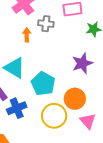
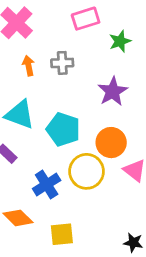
gray cross: (46, 24) -> (62, 63), moved
blue cross: (17, 108) -> (47, 184), moved

